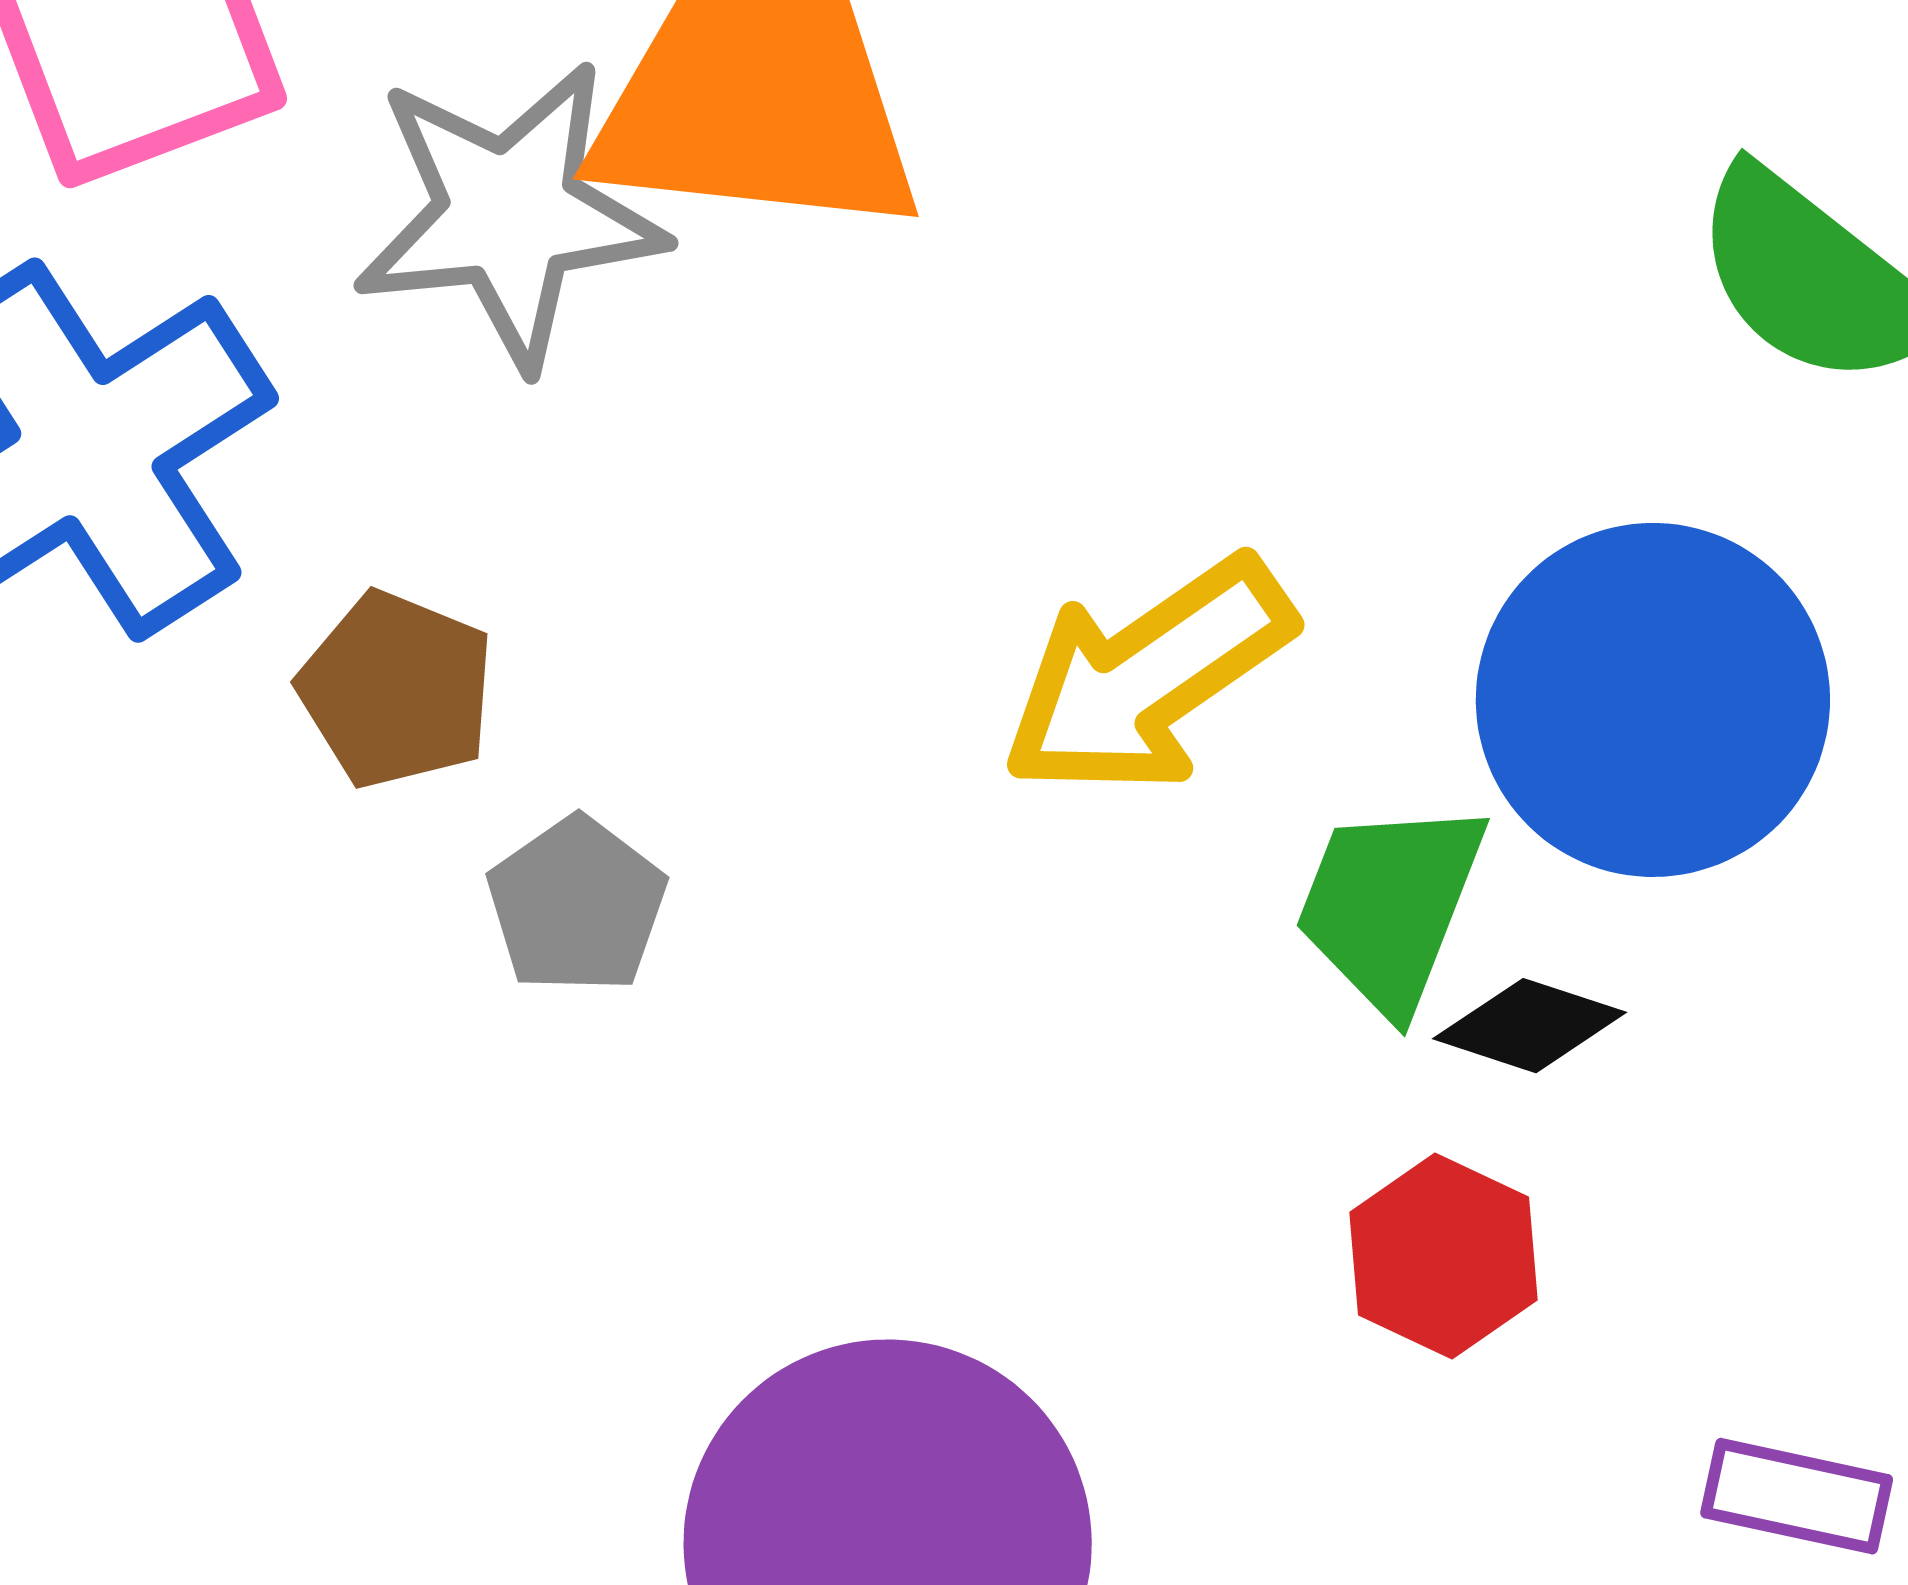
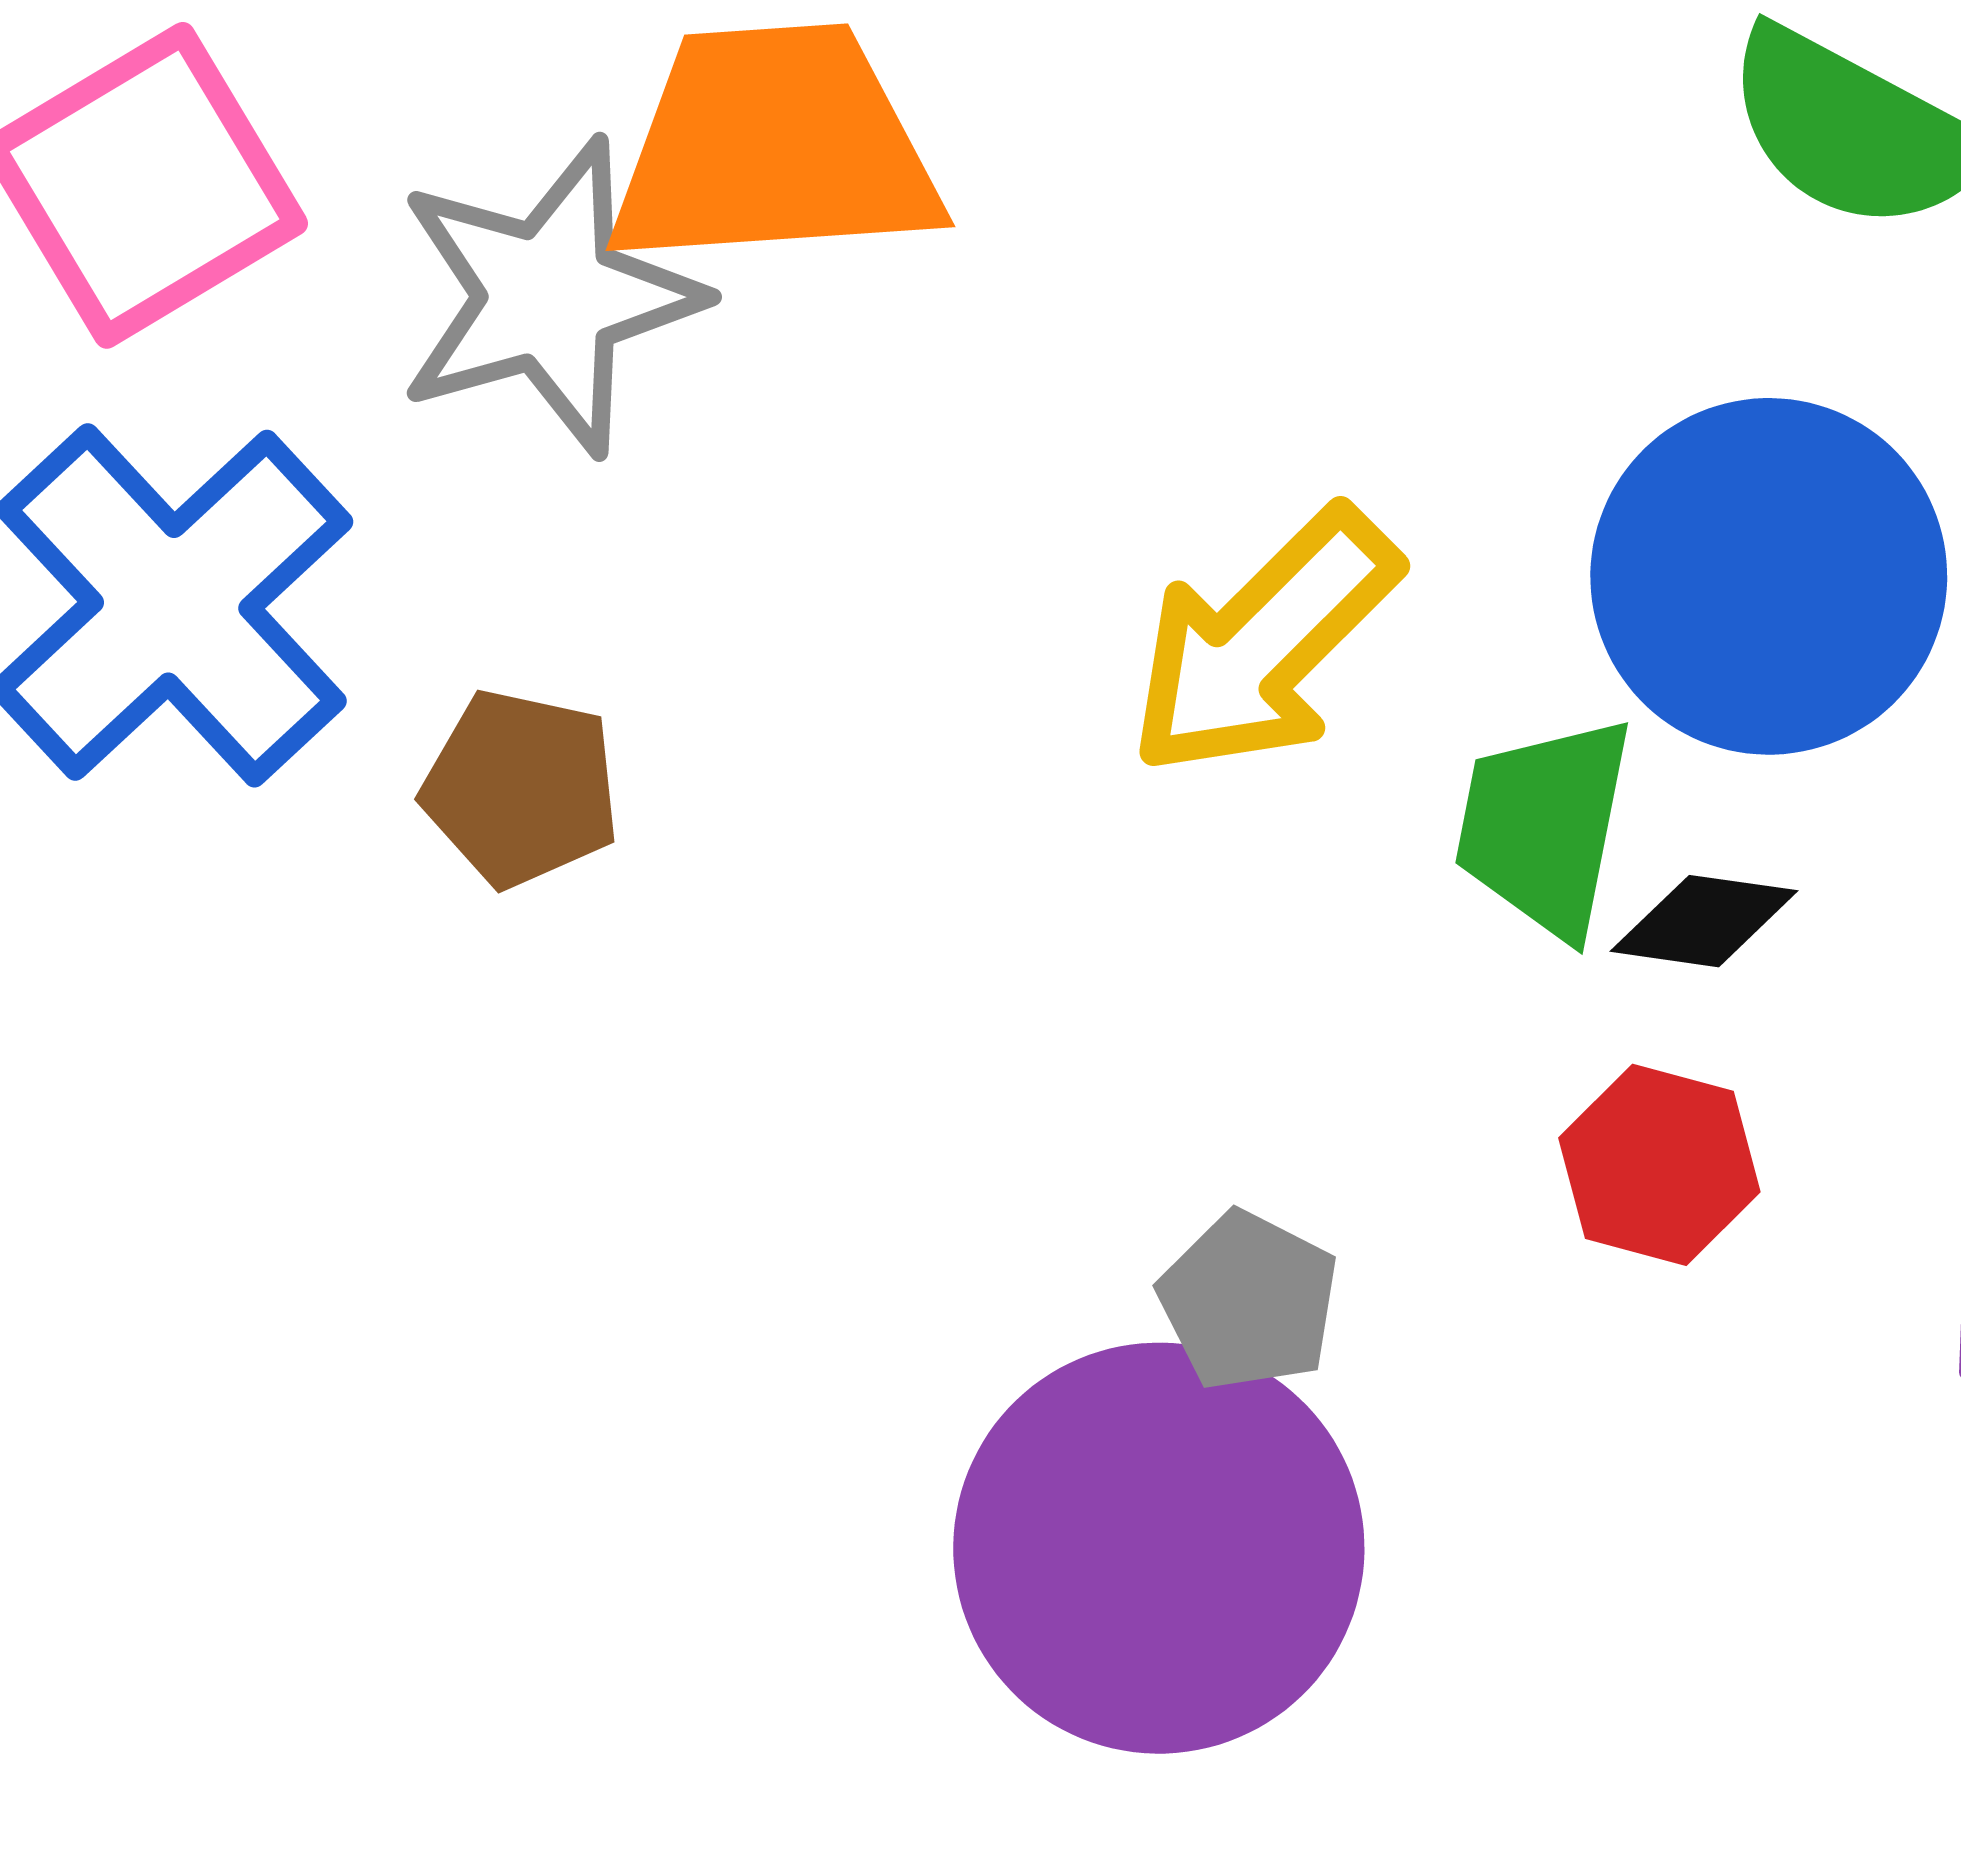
gray pentagon: (577, 905) -> (1249, 1301), moved

